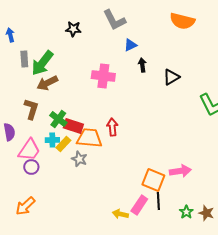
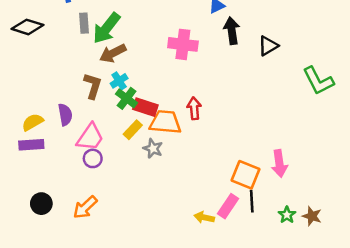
black arrow: (142, 65) -> (232, 31), size x1.5
cyan cross: (52, 140) -> (119, 81), moved, turned -32
pink arrow: (180, 171) -> (279, 163), turned 90

